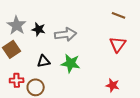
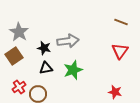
black star: (39, 29) -> (44, 48), moved
green star: (71, 63) -> (73, 70), turned -30
red cross: (17, 80) -> (19, 87), turned -32

